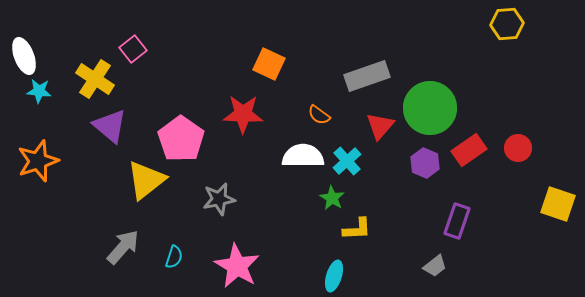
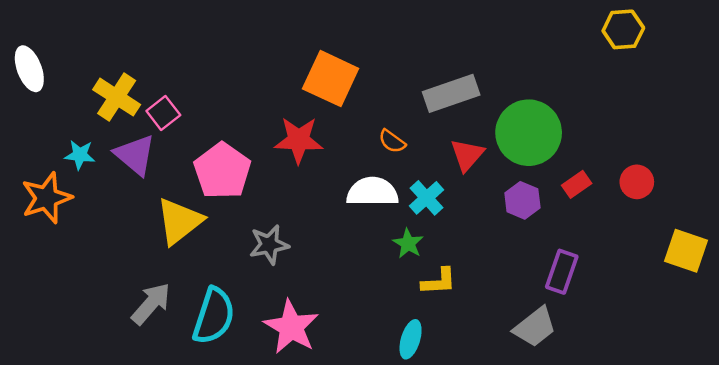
pink square: (133, 49) -> (163, 113), moved
orange square: (269, 64) -> (331, 79), size x1.4
cyan star: (39, 91) -> (80, 155), moved
red rectangle: (469, 150) -> (577, 184), size x0.7
cyan semicircle: (174, 257) -> (214, 316), size x2.0
gray trapezoid: (435, 266) -> (535, 327), size x1.5

